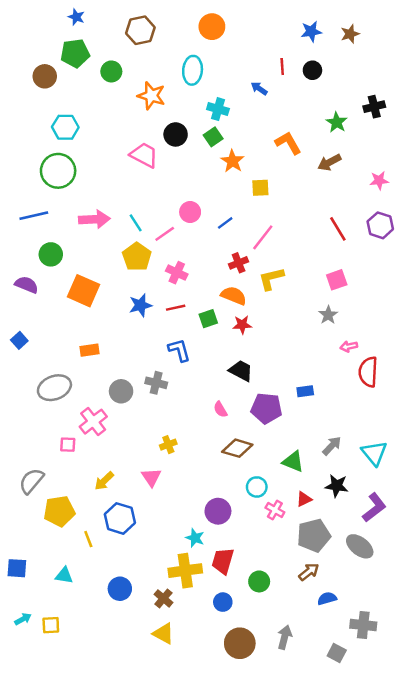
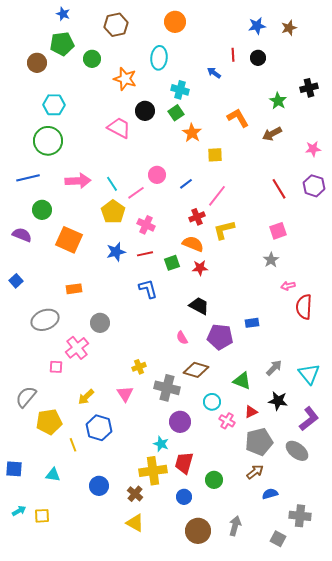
gray cross: (156, 383) -> (167, 388), moved, size x1.4

